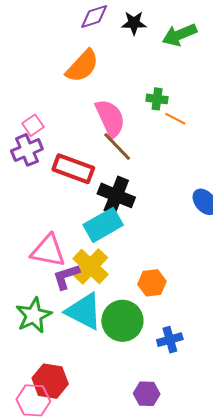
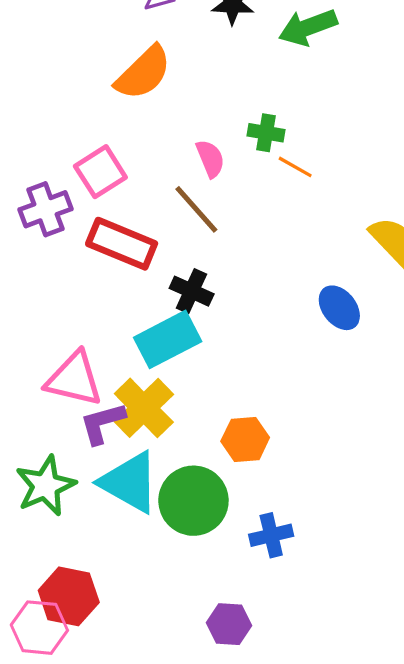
pink semicircle: (110, 118) -> (210, 159), moved, size x0.6
pink square: (33, 125) -> (100, 172), moved, size x1.4
black cross: (116, 195) -> (192, 291), size x0.7

